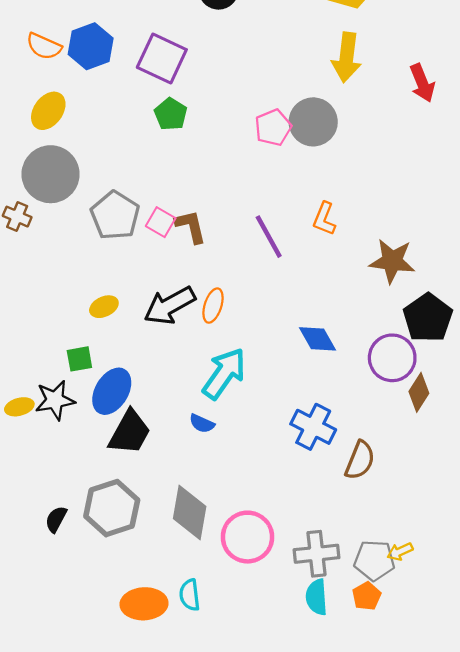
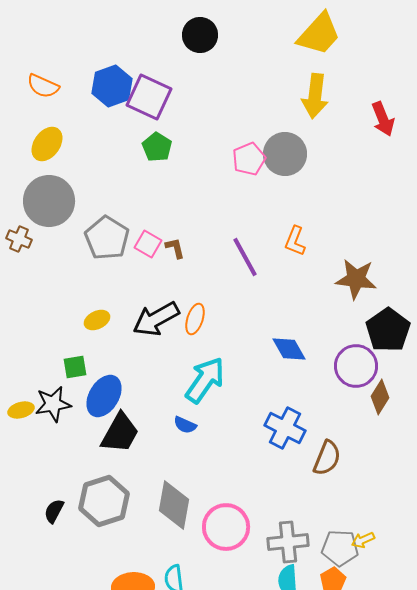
blue hexagon: (91, 46) -> (112, 86), moved
brown L-shape: (191, 227) -> (175, 248), size x0.7

